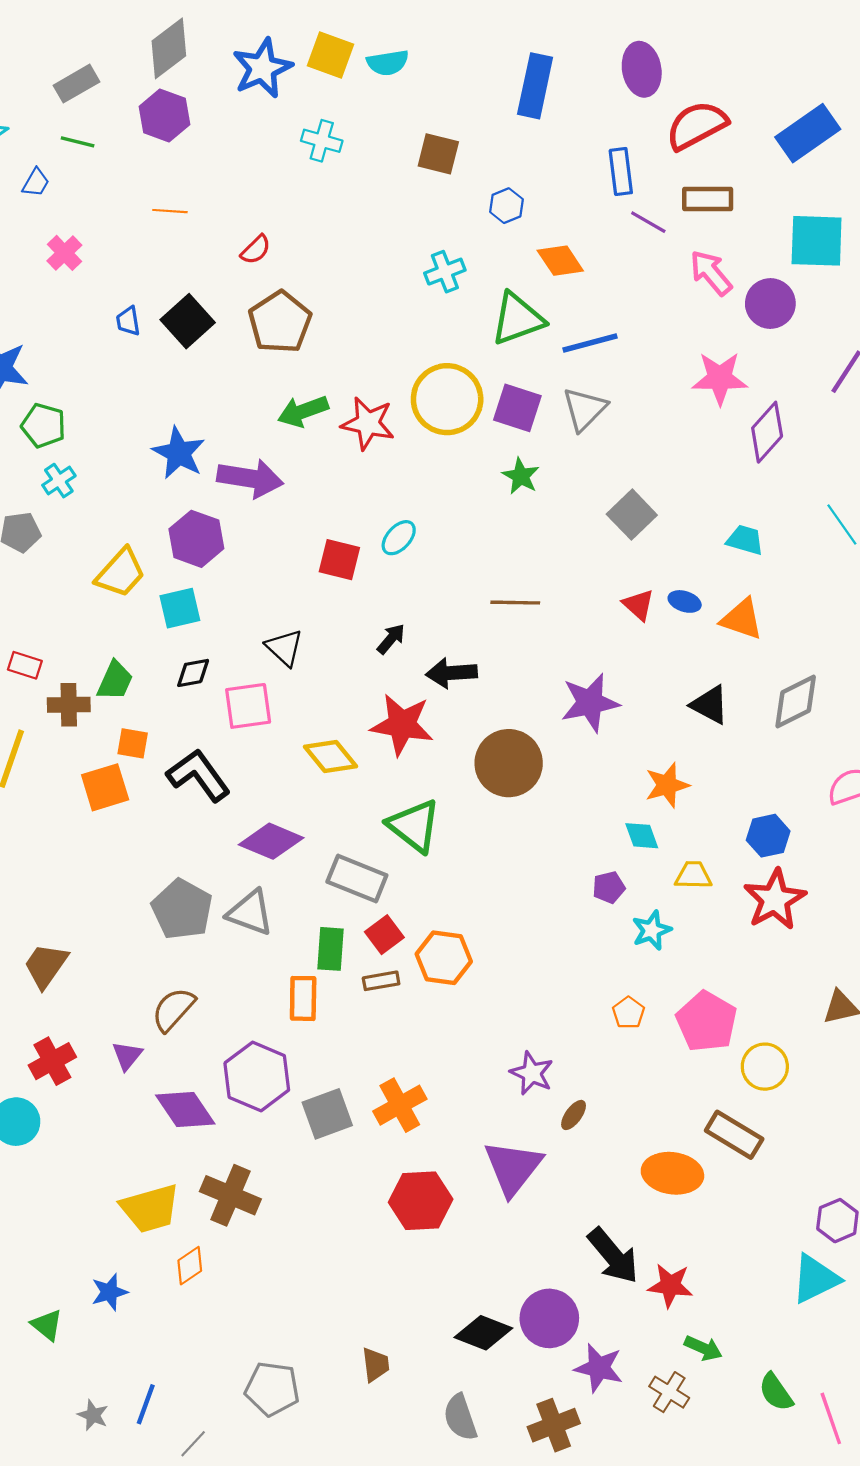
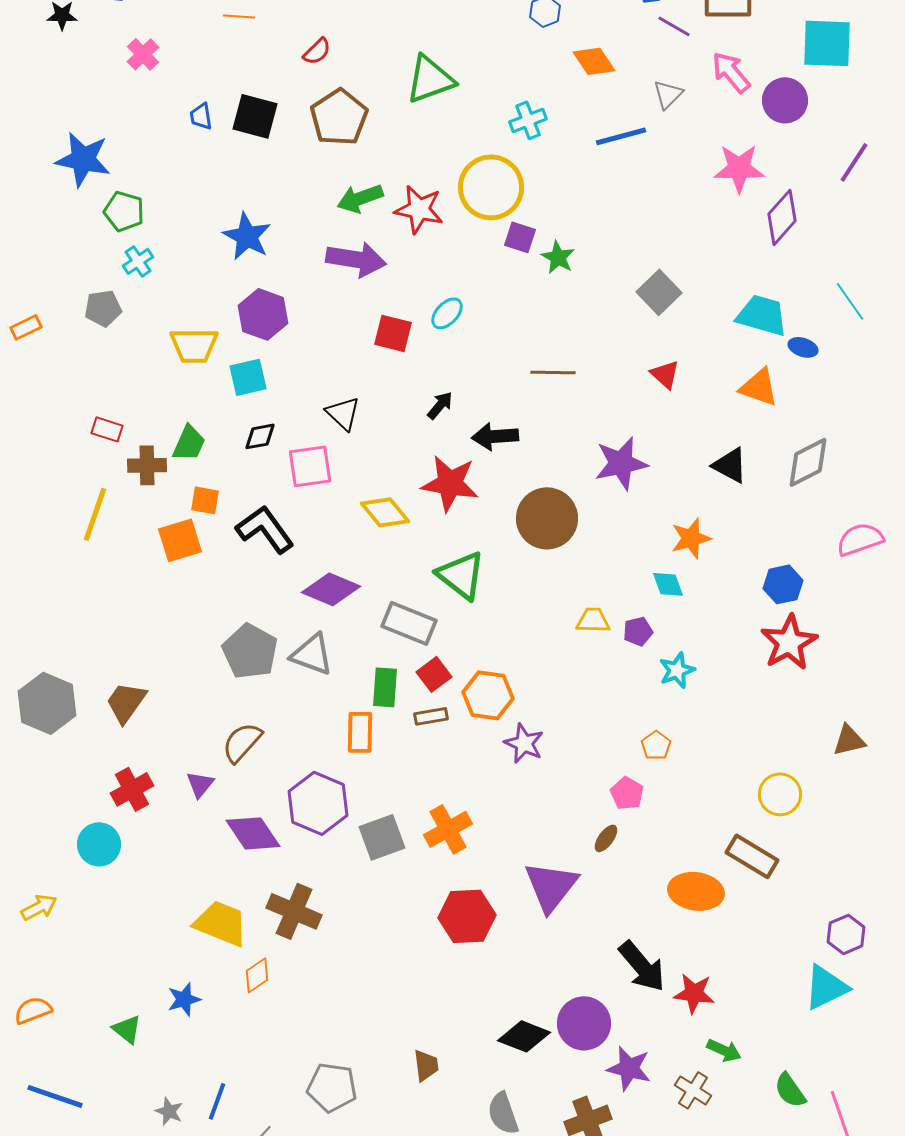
cyan cross: (445, 272) -> (528, 120), moved
green triangle: (517, 319) -> (430, 79), moved
black square: (188, 321) -> (255, 116), turned -33
purple square: (517, 408) -> (520, 237), moved, size x0.7
gray triangle: (585, 409) -> (668, 94), moved, size x0.7
purple arrow: (250, 478) -> (356, 259), moved
cyan trapezoid: (745, 540) -> (762, 315), size x1.5
yellow trapezoid: (120, 573) -> (194, 345), turned 48
blue ellipse: (685, 601) -> (803, 347), moved
yellow trapezoid: (693, 875) -> (593, 620), moved
pink pentagon: (707, 1022) -> (627, 793), moved, size x0.6
purple star: (532, 1073) -> (524, 743), moved
yellow trapezoid: (150, 1208) -> (221, 923), turned -142

